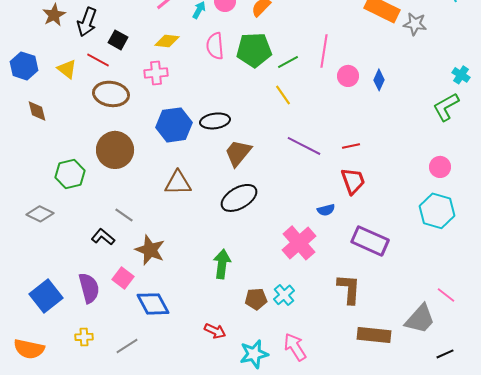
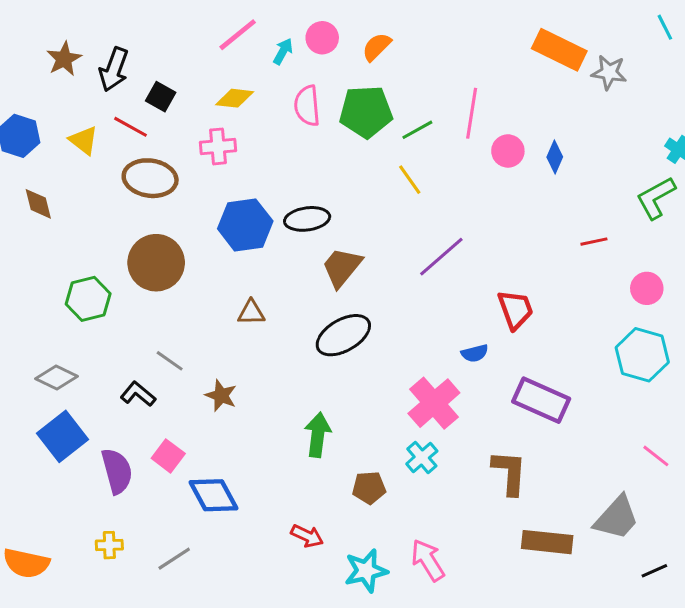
purple line: (304, 146) -> (441, 257), turned -68
red line: (351, 146) -> (594, 242), moved
brown triangle: (178, 183) -> (251, 313), size x0.7
gray diamond: (40, 214) -> (56, 377), moved
brown star: (150, 250) -> (221, 396), moved, size x0.7
cyan cross: (284, 295) -> (422, 457), moved
pink line: (446, 295) -> (656, 456), moved
blue square: (46, 296) -> (63, 436), moved

